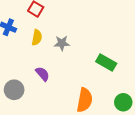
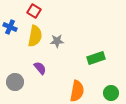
yellow semicircle: (37, 37) -> (35, 36), size x1.5
green rectangle: (106, 62) -> (96, 58), turned -48

